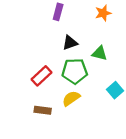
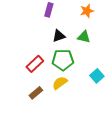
green triangle: (100, 53) -> (84, 37), moved
brown rectangle: (43, 110) -> (36, 93), turned -48

